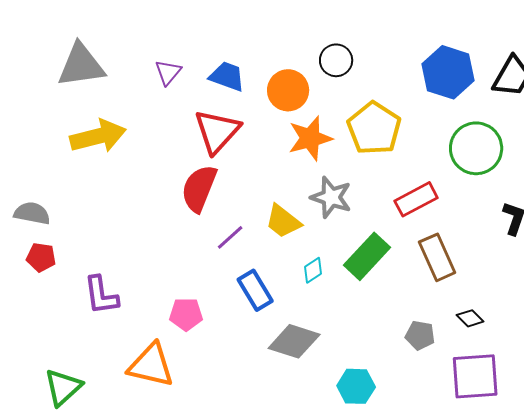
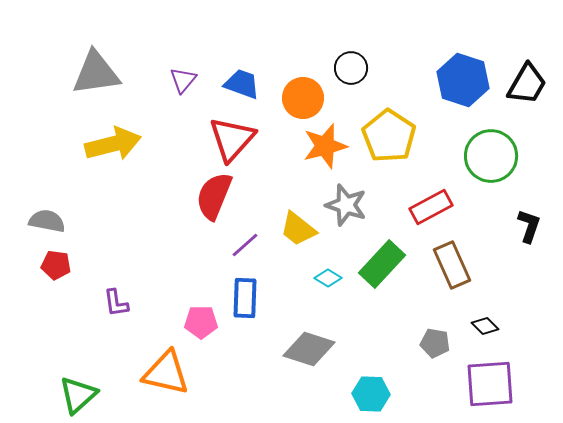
cyan diamond: (313, 270) -> (328, 278), turned 64
blue rectangle: (255, 290) -> (245, 298), moved, turned 33
purple L-shape: (101, 295) -> (116, 303), size x0.7

